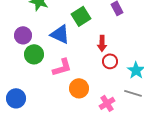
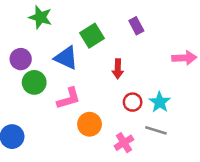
red circle: (110, 61) -> (133, 102), moved

